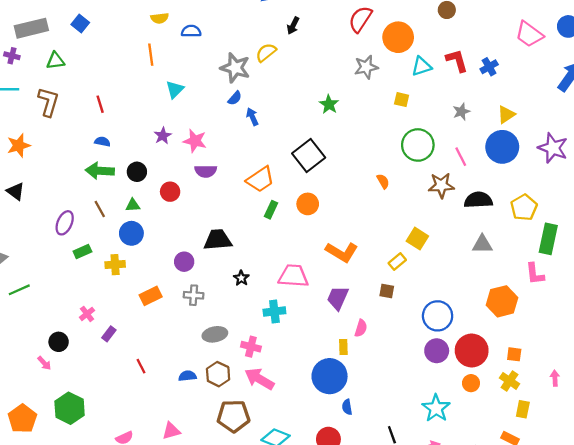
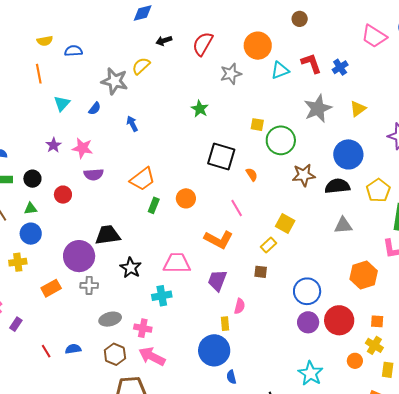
red semicircle: (360, 19) -> (203, 44), moved
black arrow: (293, 26) -> (164, 41), turned 49
blue semicircle: (235, 98) -> (95, 108), moved
yellow square: (402, 100) -> (257, 125), moved
gray star: (461, 112) -> (318, 109), size x1.8
blue circle: (502, 147) -> (348, 154), moved
black square: (309, 156) -> (221, 156), moved, turned -32
pink line: (461, 157) -> (237, 208), moved
purple circle: (184, 262) -> (79, 256), size x1.8
black star: (241, 278) -> (131, 268), size x1.5
blue semicircle: (187, 376) -> (73, 349), moved
orange circle: (471, 383) -> (355, 361), moved

